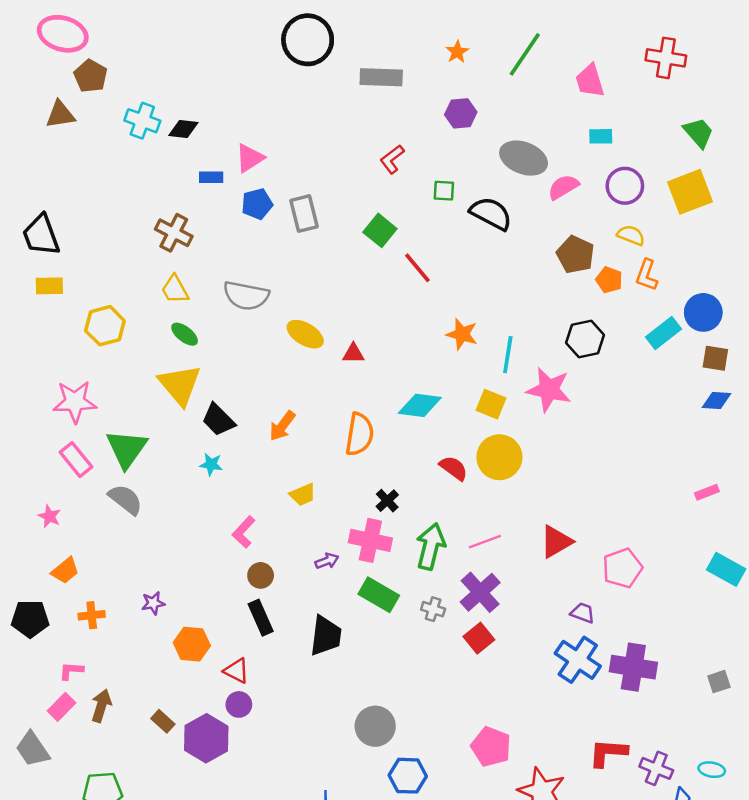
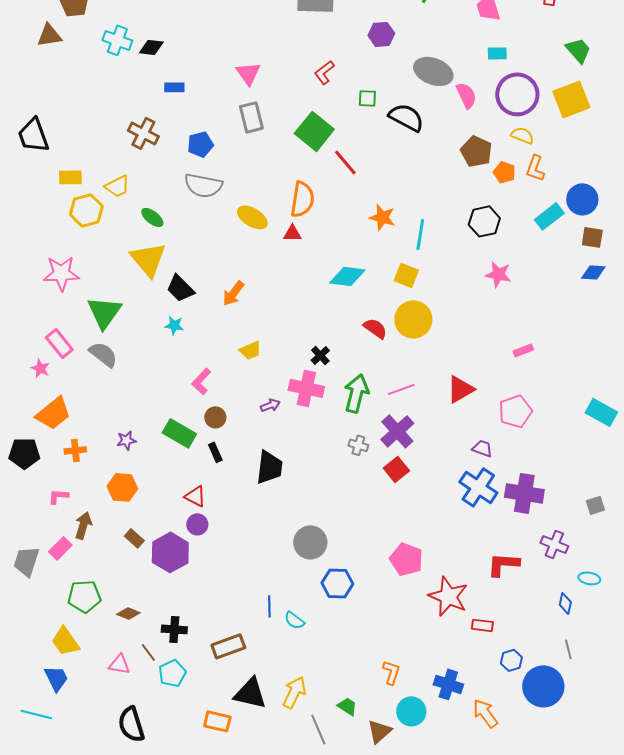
pink triangle: (250, 158) -> (248, 73), moved, turned -32
purple circle: (625, 186) -> (517, 94), size x1.4
pink semicircle: (563, 187) -> (466, 95), turned 96
blue pentagon: (257, 204) -> (200, 144), moved
green square: (380, 230) -> (314, 131), size x1.4
yellow rectangle: (49, 286) -> (70, 177), moved
yellow trapezoid: (175, 290) -> (117, 186), moved, turned -88
pink star: (549, 390) -> (498, 274), moved, size x0.7
orange semicircle: (359, 434) -> (302, 199), moved
pink rectangle: (76, 460) -> (59, 343), moved
pink rectangle: (707, 492) -> (523, 350), moved
orange trapezoid: (65, 571) -> (53, 413), size x1.5
green rectangle: (379, 595) -> (179, 433), moved
black rectangle: (261, 618) -> (215, 452), size x0.7
orange hexagon: (192, 644) -> (122, 487), moved
pink rectangle: (62, 707) -> (60, 548), moved
gray trapezoid: (33, 749) -> (26, 561), turned 52
purple cross: (656, 768) -> (554, 544), moved

